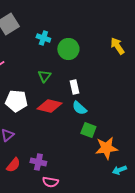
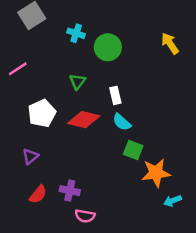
white pentagon: (16, 101) -> (42, 113), turned -30

